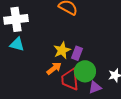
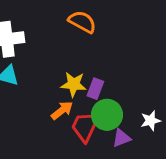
yellow star: (62, 50) -> (74, 84), turned 30
red trapezoid: (70, 79) -> (85, 126), turned 30

